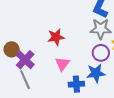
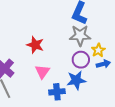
red star: (56, 37) -> (35, 45), turned 30

